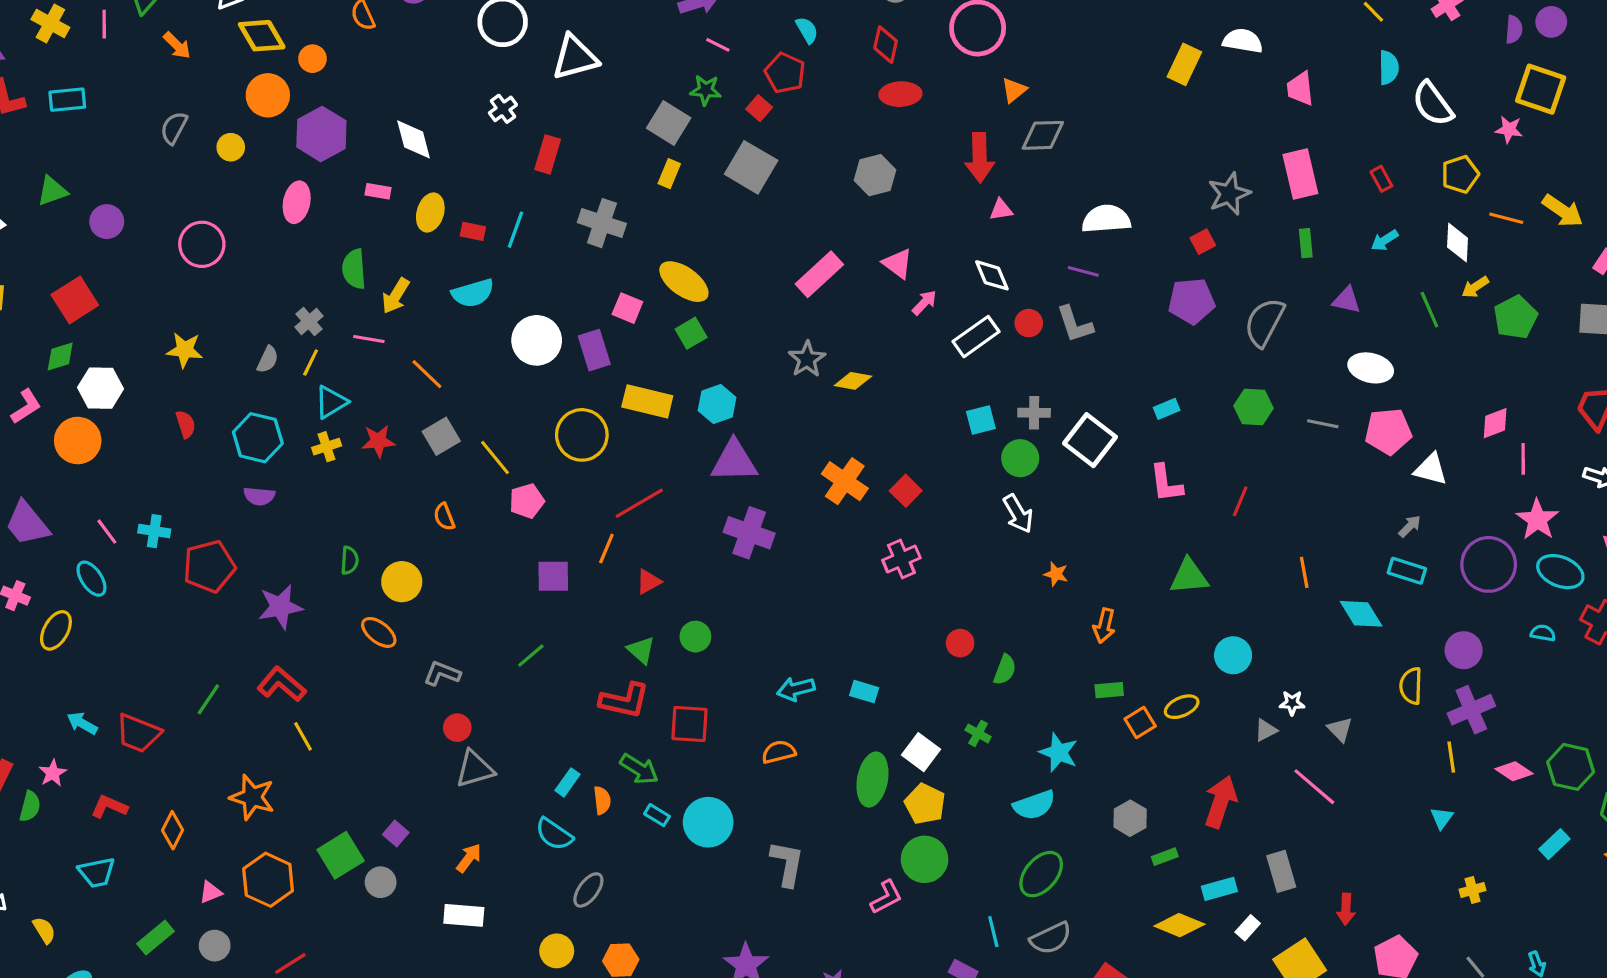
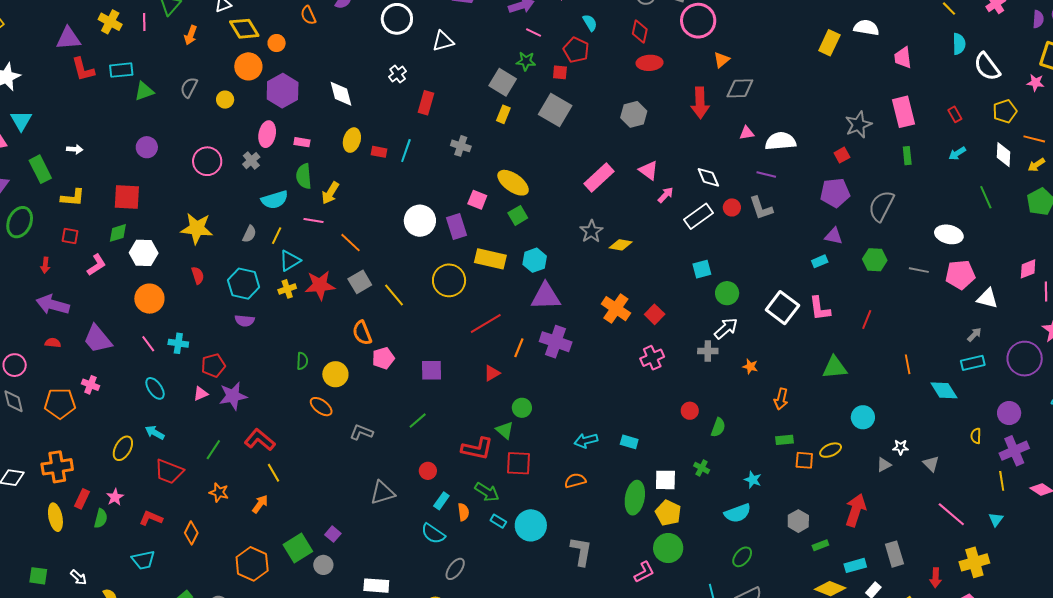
orange arrow: (177, 45) -> (191, 35), turned 66
white triangle: (575, 57) -> (443, 41), size x0.7
red square: (759, 108) -> (560, 72), turned -35
green triangle: (52, 191) -> (144, 91), moved
pink rectangle: (378, 191) -> (302, 142), moved
pink triangle: (1001, 210) -> (747, 133), moved
gray cross: (602, 223) -> (461, 146), size x0.7
yellow arrow: (1475, 287) -> (1036, 165), moved
cyan semicircle: (473, 293) -> (275, 200), moved
red square: (75, 300) -> (127, 197), turned 36
purple triangle: (1346, 300) -> (834, 236), moved
gray cross: (309, 321) -> (251, 161), moved
yellow star: (185, 350) -> (197, 228), size x1.4
gray cross: (1034, 413) -> (708, 351), moved
white square: (1090, 440) -> (782, 308), moved
orange circle: (78, 441) -> (149, 299), moved
red star: (378, 441) -> (320, 285), size x1.4
pink pentagon: (527, 501) -> (383, 358), moved
white arrow: (1018, 514) -> (726, 328), turned -100
orange semicircle: (444, 517) -> (362, 333), size x1.4
orange line: (606, 548) -> (519, 348), moved
red pentagon: (209, 566) -> (213, 365), size x0.7
cyan rectangle: (1407, 571) -> (973, 363), turned -30
cyan ellipse: (92, 579) -> (155, 388), moved
purple star: (280, 607) -> (233, 396), moved
yellow ellipse: (56, 630) -> (123, 448), moved
green triangle: (641, 650) -> (505, 430), moved
yellow semicircle: (1411, 686) -> (976, 436), size x0.7
cyan arrow: (82, 723) -> (155, 433), moved
orange square: (1140, 723) -> (804, 460), turned 36
red circle: (457, 728) -> (428, 471), moved
white square: (921, 752) -> (665, 480), turned -35
cyan star: (1059, 753) -> (753, 480), size x0.7
pink line: (1314, 787) -> (951, 514), moved
orange star: (252, 797) -> (219, 492), moved, size x0.7
orange arrow: (469, 858) -> (260, 504), moved
green ellipse: (1041, 874) -> (742, 557), size x0.7
yellow cross: (1473, 890) -> (974, 562), moved, size x1.8
pink triangle: (211, 892) -> (201, 394), moved

